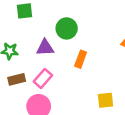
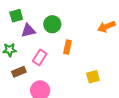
purple triangle: (45, 48) -> (28, 31), moved
pink rectangle: (43, 78) -> (40, 57), moved

